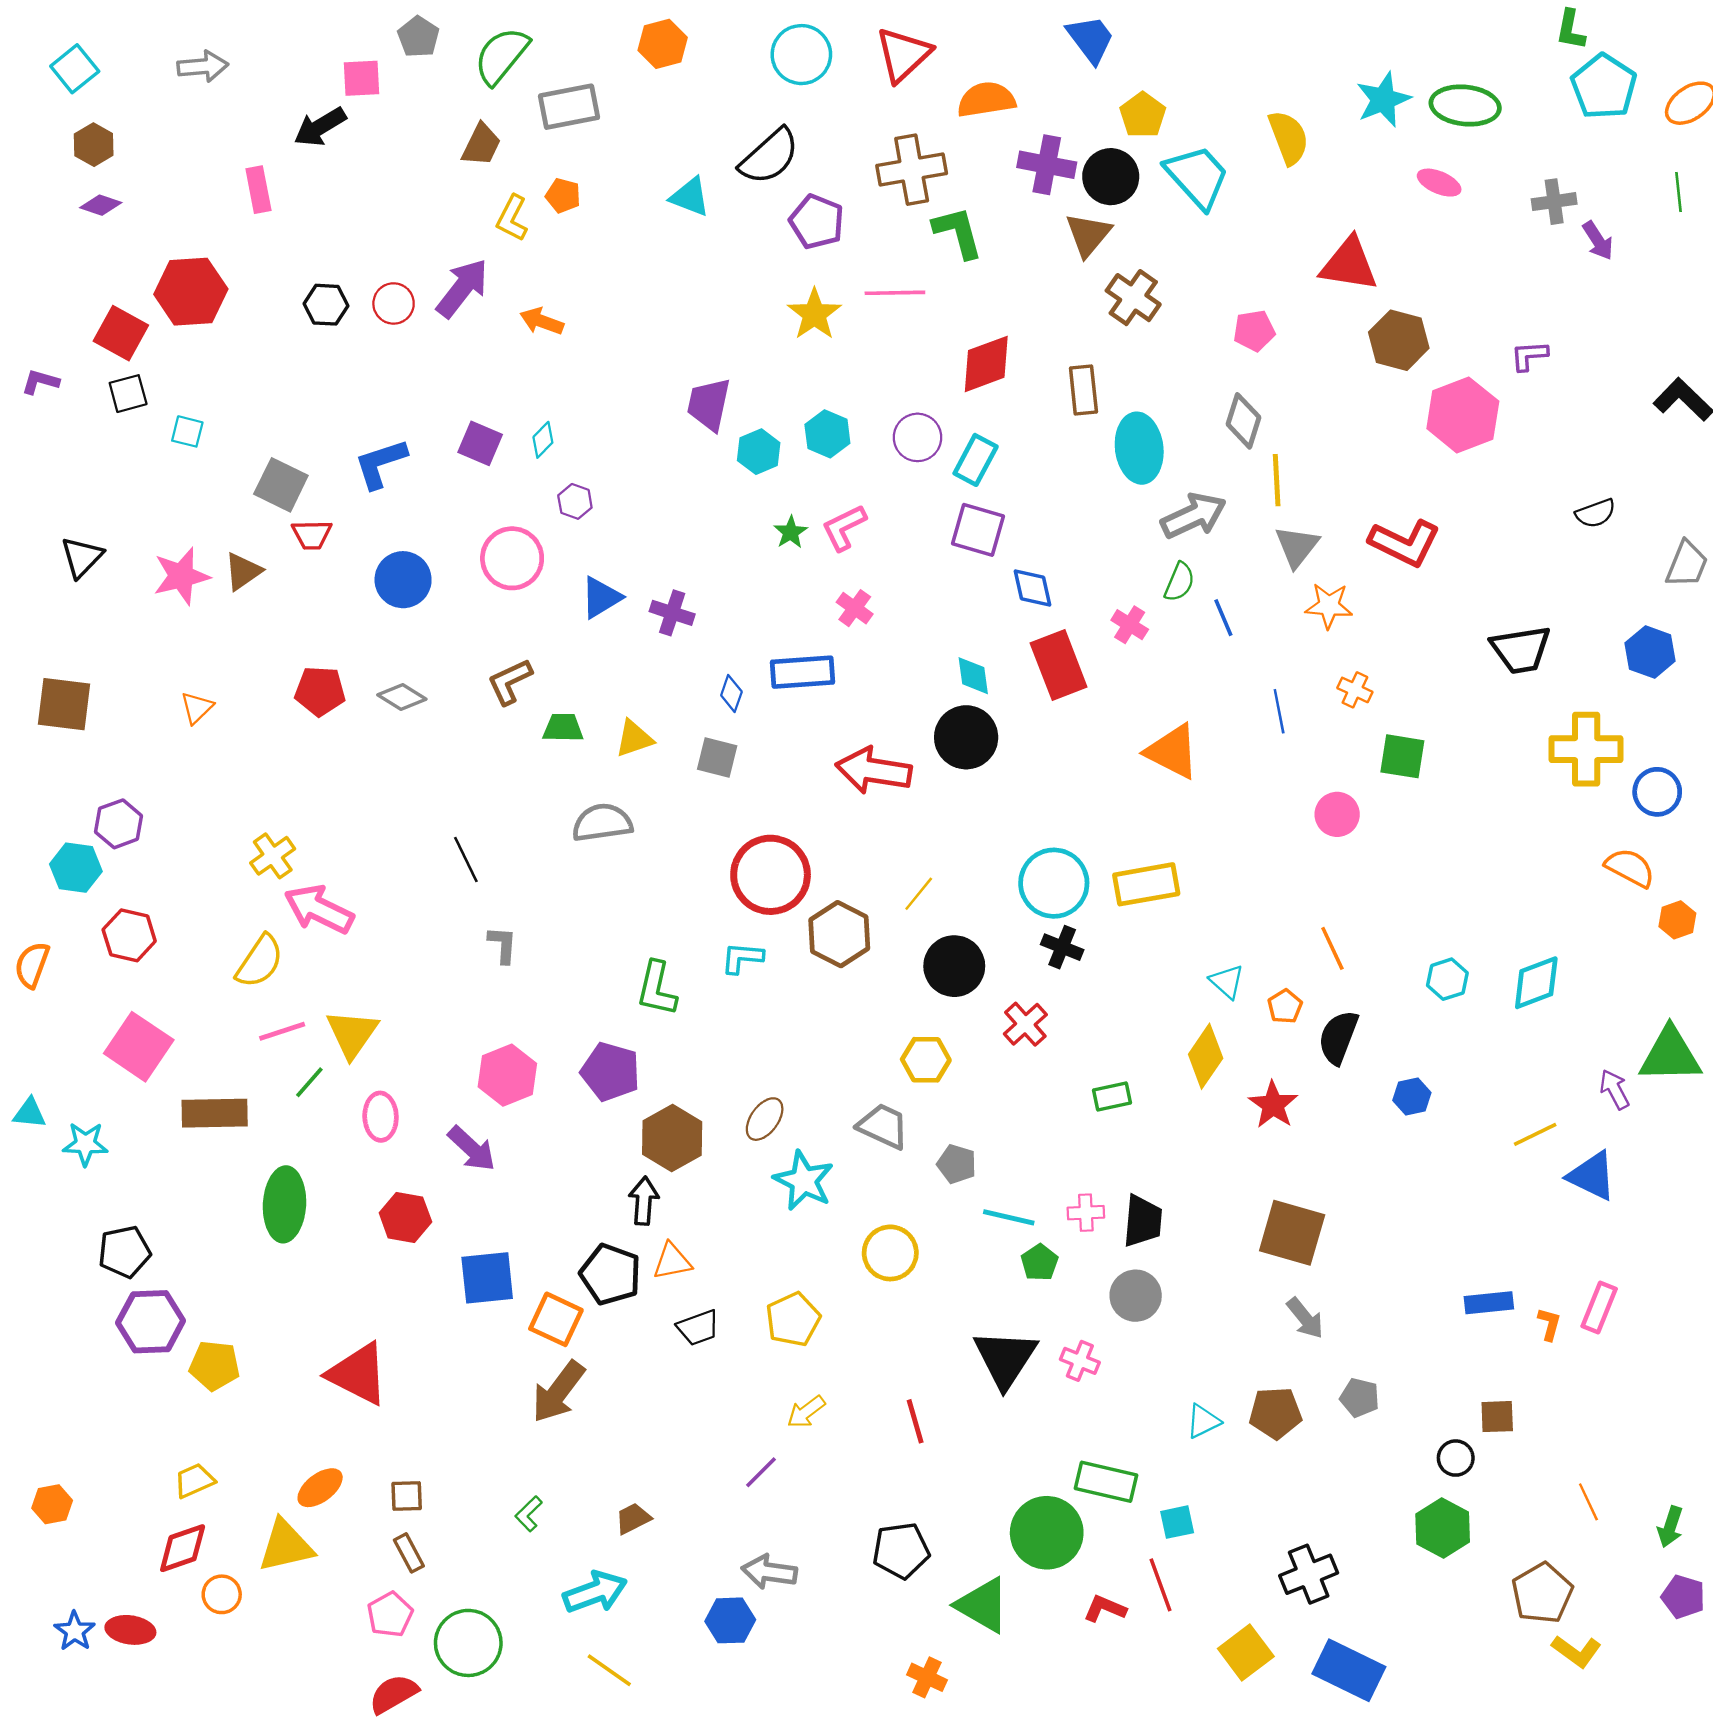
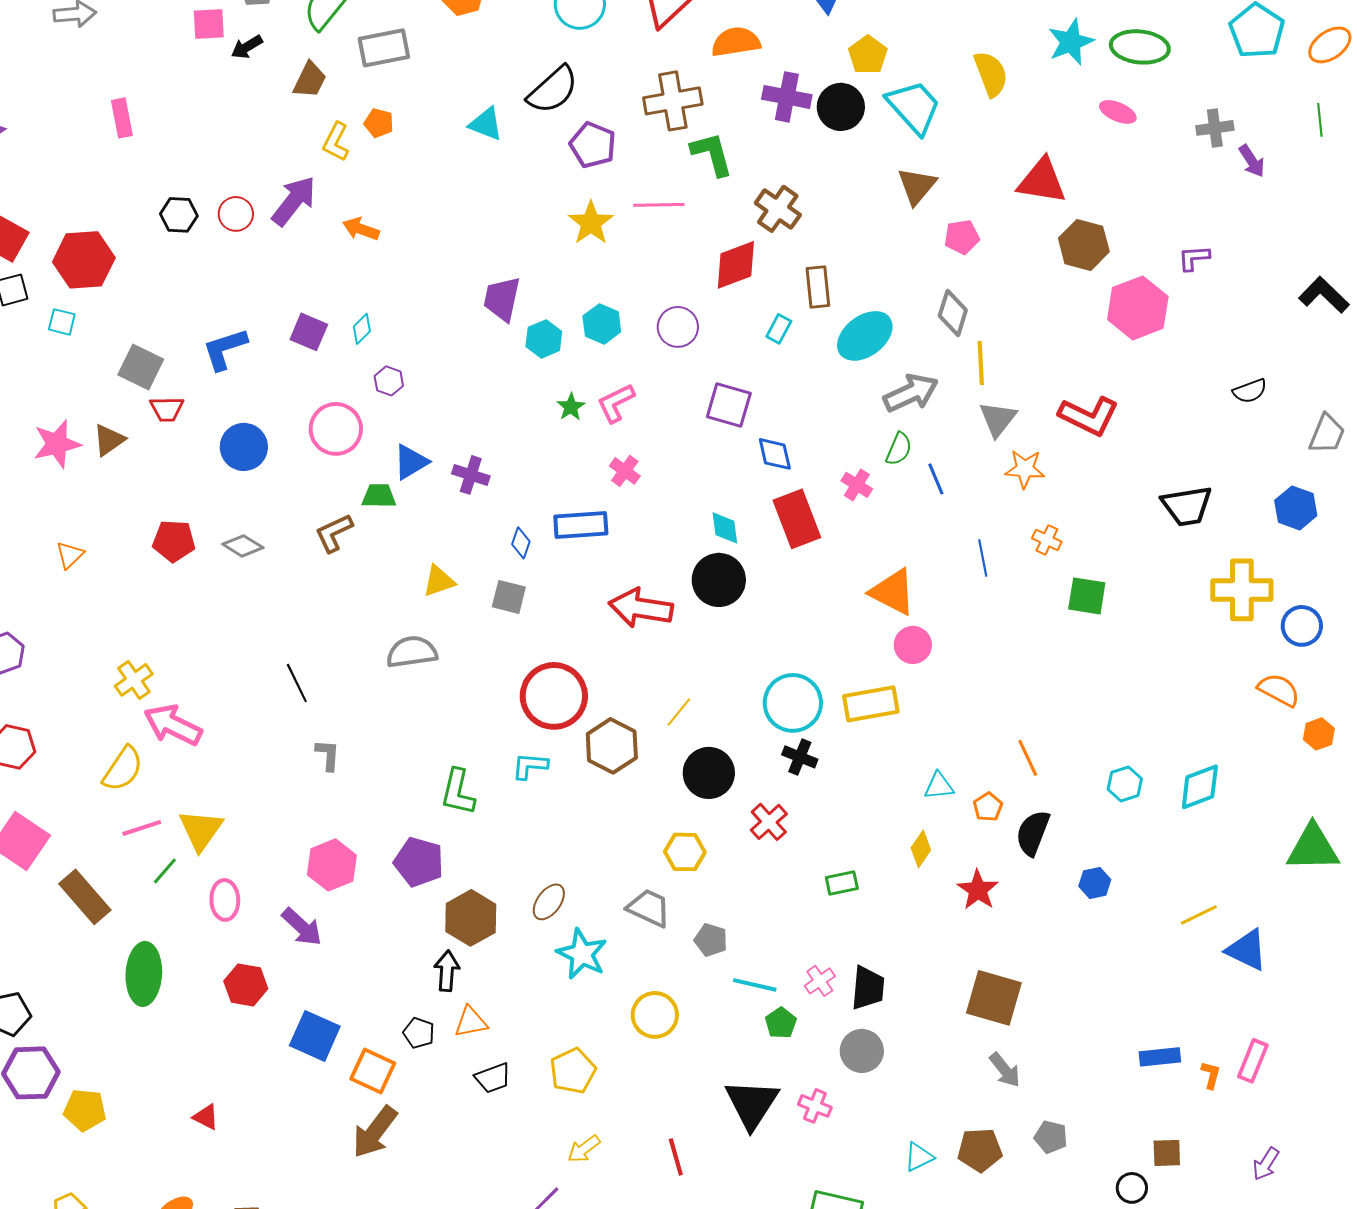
black arrow: (320, 127) -> (247, 47), moved, size x0.7
brown triangle: (1088, 235) -> (917, 186), moved
red hexagon: (191, 292) -> (84, 260), moved
brown cross: (1133, 298) -> (778, 209), moved
cyan ellipse: (1139, 448) -> (865, 336), turned 60
cyan rectangle: (976, 460) -> (779, 329), moved, size x0.7
green trapezoid: (563, 728) -> (379, 496), moved
pink circle: (1337, 814) -> (913, 645), moved
cyan triangle: (1227, 982) -> (939, 786), turned -48
yellow diamond: (1206, 1056) -> (921, 849), size x0.7
purple arrow: (1615, 1089) -> (1266, 1164), moved, turned -120
brown rectangle: (215, 1113) -> (85, 897), turned 50
pink cross: (1086, 1213) -> (820, 981), turned -32
black pentagon: (610, 1274) -> (419, 1033), size x0.6
blue square: (487, 1278) -> (315, 1036), turned 30
red triangle: (358, 1374) -> (206, 1117), size x0.5

